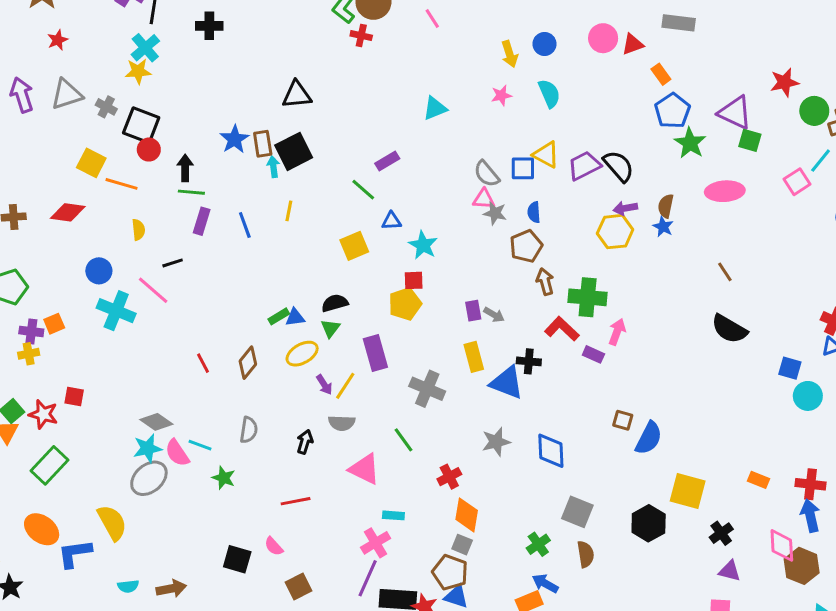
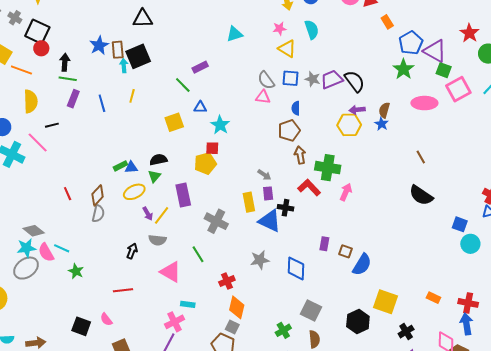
red star: (784, 82) -> (469, 33), turned -30
blue pentagon: (672, 111) -> (411, 43), moved
yellow triangle: (546, 155) -> (287, 49), moved
pink square: (797, 182) -> (458, 89), moved, size x1.4
gray star: (495, 213) -> (313, 79), moved
yellow semicircle: (138, 230) -> (31, 101), size x1.6
purple rectangle: (473, 311) -> (268, 193), moved
purple rectangle: (593, 354) -> (324, 244), moved, turned 72
gray semicircle: (249, 430) -> (98, 214), moved

